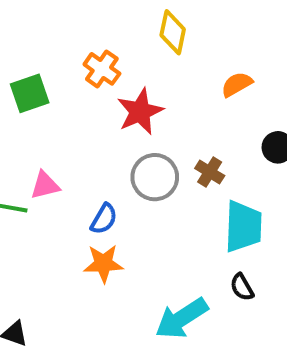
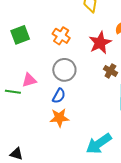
orange cross: (102, 69) -> (61, 36), moved
red star: (140, 112) -> (100, 43), moved
gray circle: (155, 177) -> (64, 70), moved

